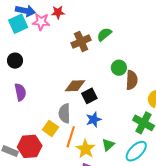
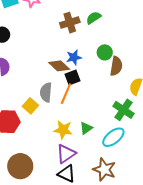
brown diamond: (75, 86) -> (59, 66), turned 40
blue star: (94, 120) -> (74, 57), moved
orange line: (71, 137) -> (66, 94), moved
yellow star: (85, 149) -> (63, 130), turned -30

